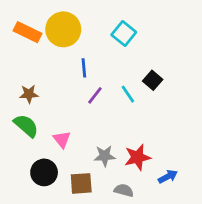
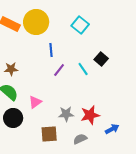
pink triangle: (62, 139) -> (35, 102), turned 32
black circle: (44, 172) -> (13, 118), moved
gray semicircle: (124, 190) -> (80, 139), turned -40

